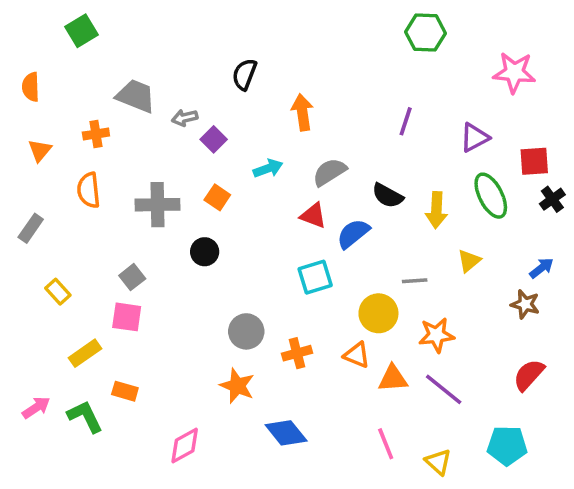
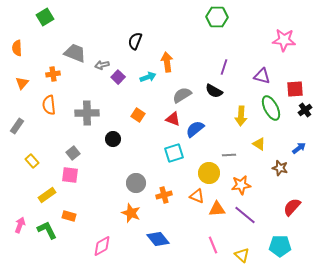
green hexagon: (426, 33) -> (217, 17), moved
purple triangle: (474, 138) -> (262, 76), turned 42
cyan arrow: (268, 168) -> (148, 77), moved
black semicircle: (388, 196) -> (214, 91), moved
orange square: (217, 197) -> (138, 115), moved
yellow triangle: (469, 261) -> (259, 144), turned -48
brown star: (525, 304) -> (280, 168), moved
pink arrow: (36, 408) -> (20, 225), turned -35

